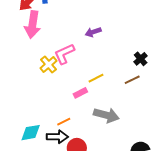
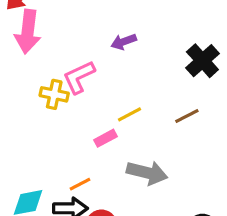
black cross: (141, 59) -> (202, 61), moved, size x1.5
yellow cross: (49, 65) -> (54, 94), turned -36

